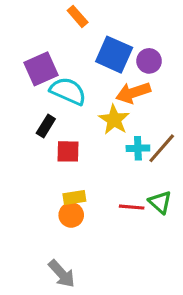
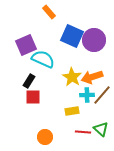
purple circle: (149, 61) -> (94, 40), size x1.5
orange arrow: (133, 93) -> (92, 77), moved
red square: (68, 151) -> (33, 97), moved
yellow rectangle: (74, 197) -> (72, 111), moved

